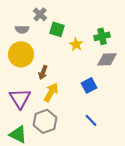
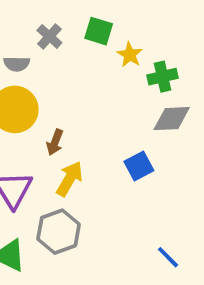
green square: (57, 29) -> (99, 31), moved
yellow star: (76, 44) -> (130, 55), moved
blue line: (91, 120) -> (168, 257), moved

